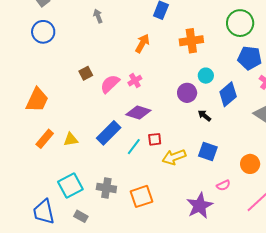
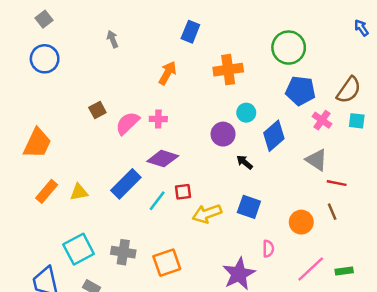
pink cross: (135, 81) -> (158, 119), turned 32
pink semicircle: (223, 185) -> (268, 249), turned -64

